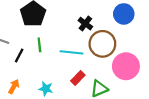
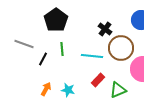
orange arrow: (14, 87) -> (46, 89), moved

